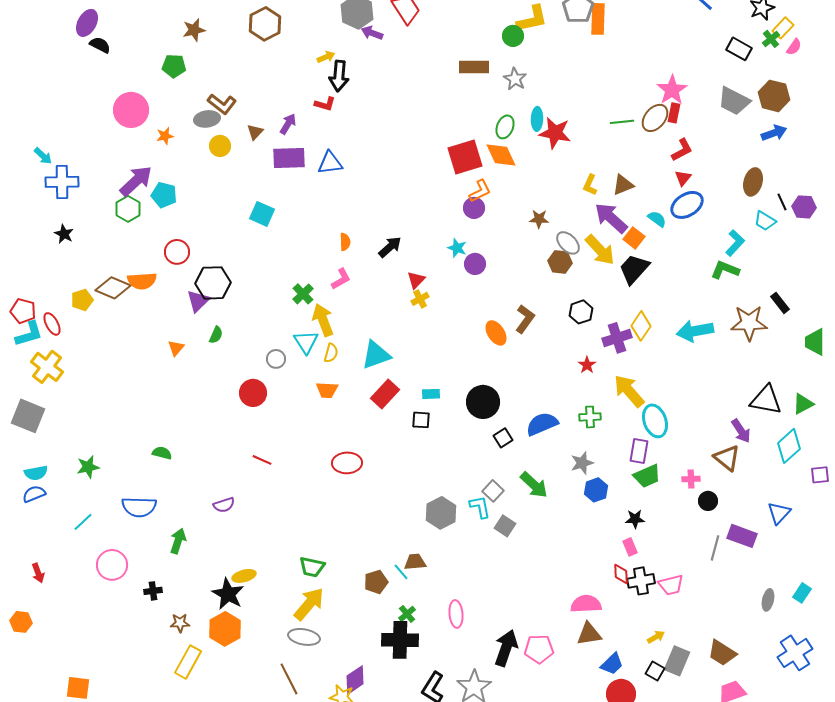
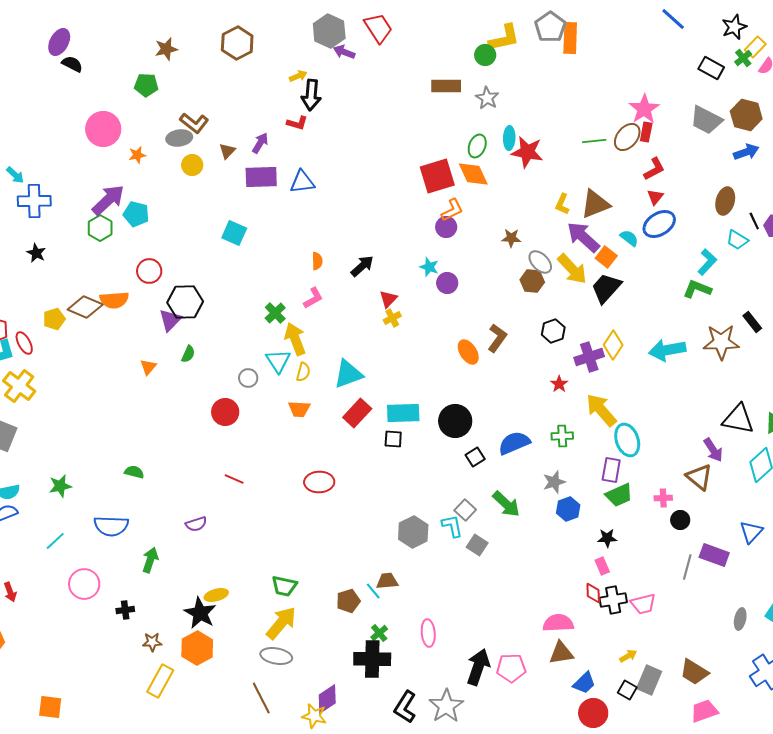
brown triangle: (623, 185) -> (595, 204), size x1.4
cyan rectangle: (431, 394) -> (403, 413), size x1.8

